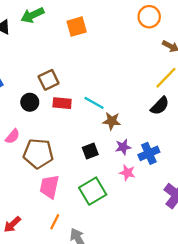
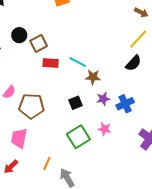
black circle: (30, 102) -> (19, 35), moved
pink star: (127, 173) -> (105, 129), moved
pink trapezoid: (49, 187) -> (19, 138), moved

